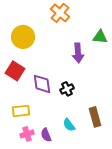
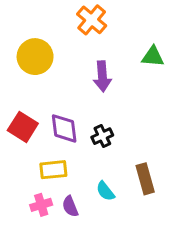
purple arrow: (78, 53) -> (102, 76), moved
red square: (15, 71) -> (23, 127), moved
yellow rectangle: (21, 111) -> (53, 170), moved

